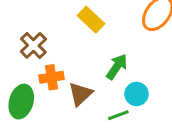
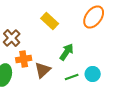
cyan circle: (137, 94) -> (93, 74), moved
green line: (118, 115) -> (72, 77), moved

